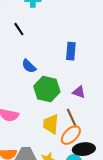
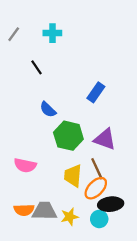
blue rectangle: (71, 51) -> (96, 92), turned 30
purple triangle: (79, 92) -> (105, 139), size x1.5

